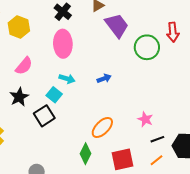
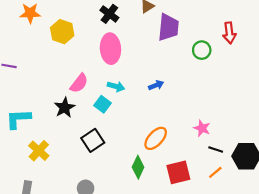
purple trapezoid: (117, 25) -> (168, 27), turned 44
green circle: (147, 47) -> (202, 50), size x0.7
pink semicircle: (24, 66) -> (79, 83), moved
black square: (44, 116) -> (93, 140), moved
black line: (157, 139) -> (216, 150), turned 40

